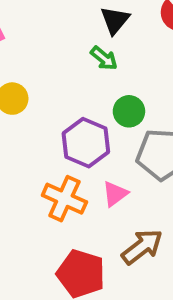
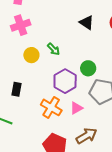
black triangle: (115, 20) -> (87, 23), turned -42
green arrow: (104, 58) -> (54, 49), moved

